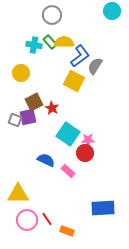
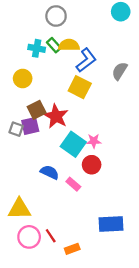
gray semicircle: (95, 66) -> (120, 71), moved
red star: (52, 108) -> (56, 116), size x1.6
pink star: (88, 140) -> (94, 141), moved
orange rectangle: (67, 231) -> (72, 249), turned -40

